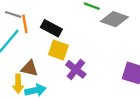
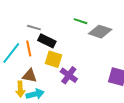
gray line: (13, 14) -> (34, 28), moved
orange line: (25, 24) -> (29, 49), moved

